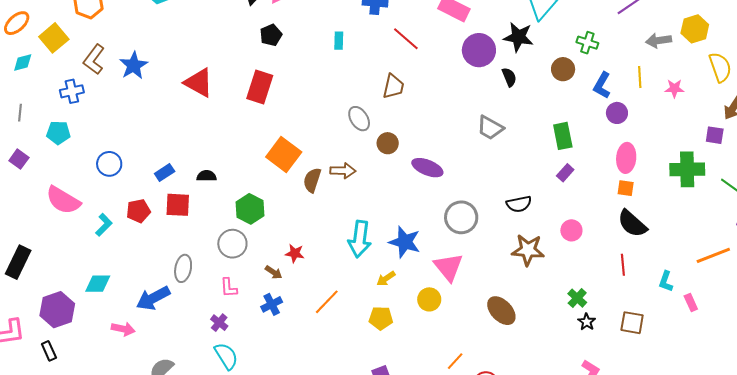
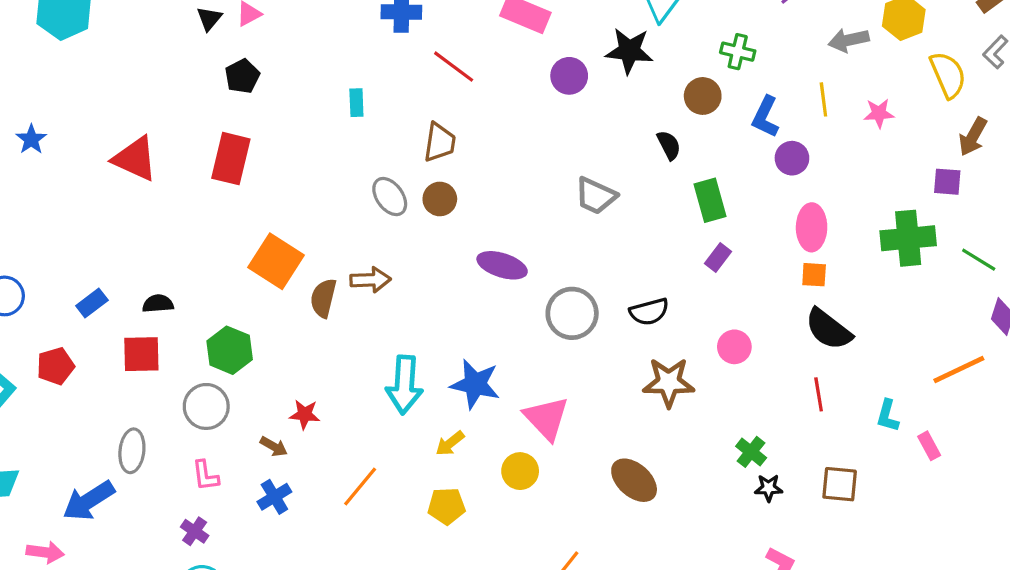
cyan rectangle: (339, 41) -> (356, 103), moved
purple circle: (479, 50) -> (569, 76), size x0.7
blue star: (134, 65) -> (31, 139), size x0.7
black semicircle: (509, 77) -> (669, 145), moved
brown circle: (388, 143) -> (440, 199), moved
red square: (178, 205) -> (141, 354), moved
gray circle: (461, 217) -> (572, 313), moved
black star: (587, 322) -> (769, 488), turned -30

